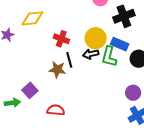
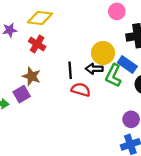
red cross: (61, 39) -> (37, 44), moved
brown star: (57, 70) -> (32, 76), moved
red semicircle: (56, 110) -> (81, 90), moved

